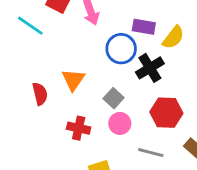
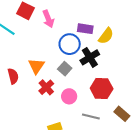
gray square: (114, 98) -> (65, 69), moved
red cross: (79, 128) -> (46, 87), moved, turned 35

